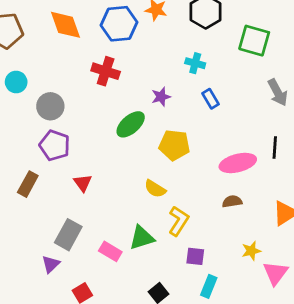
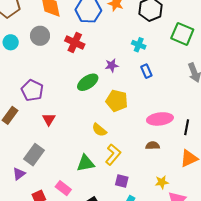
gray circle: (50, 106) -> (40, 36), moved
black line: (275, 148) -> (187, 127), moved
pink rectangle: (110, 251) -> (63, 188), moved

